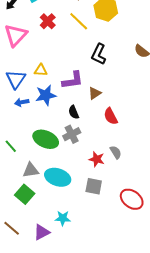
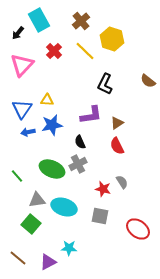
purple L-shape: (73, 80) -> (91, 115), moved
brown triangle: (95, 93) -> (117, 123), moved

